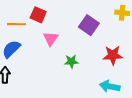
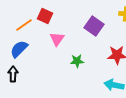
orange line: (16, 24) -> (24, 25), turned -36

